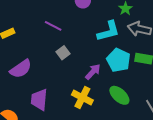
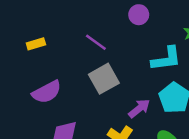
gray square: (63, 53) -> (104, 79), size x1.6

